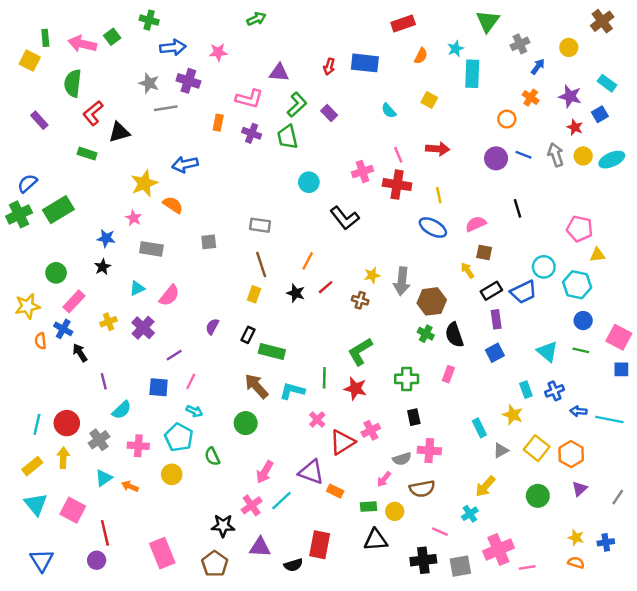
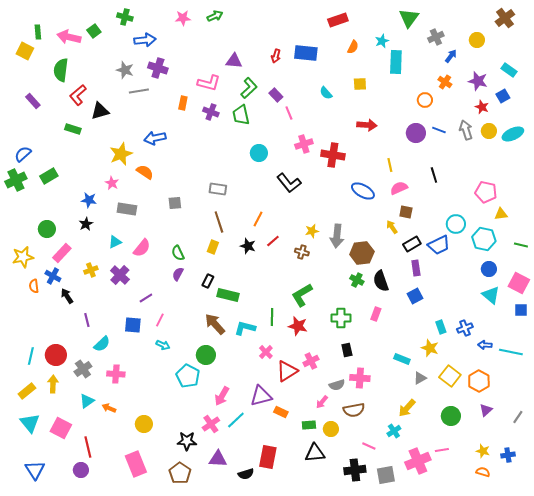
pink star: (218, 52) -> (183, 18), moved
yellow square: (429, 100) -> (360, 84), turned -32
pink line: (398, 155) -> (289, 113), moved
yellow line: (439, 195) -> (390, 165), moved
green rectangle: (58, 210) -> (49, 176), size x0.7
green line: (581, 350) -> (521, 245), moved
cyan triangle: (547, 352) -> (491, 295), moved
cyan rectangle: (479, 428) -> (402, 359), turned -42
cyan pentagon: (179, 437) -> (188, 376), moved
green semicircle: (212, 456) -> (178, 253), moved
purple triangle: (311, 472) -> (261, 396), turned -35
yellow circle: (172, 474) -> (144, 424), moved
pink line: (527, 567) -> (442, 450), moved

